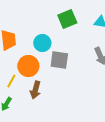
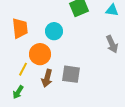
gray square: (59, 60) -> (71, 74), moved

